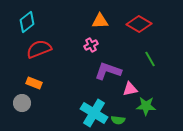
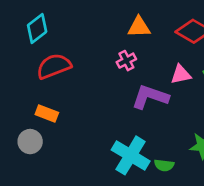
pink triangle: (130, 89) -> (181, 75), moved

